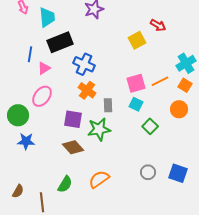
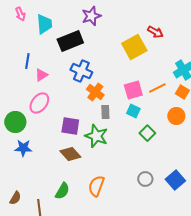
yellow square: (137, 40) -> (134, 47), size x1.4
black rectangle: (60, 42) -> (70, 41), moved
orange cross: (87, 90) -> (95, 92), moved
green star: (99, 129) -> (96, 136), turned 30
blue square: (178, 173) -> (175, 180), turned 30
orange semicircle: (99, 179) -> (96, 186), turned -35

